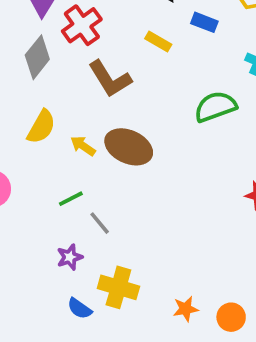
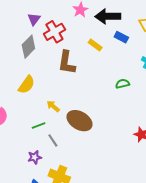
brown L-shape: (110, 79) -> (67, 63), turned 35
green semicircle: (215, 107) -> (122, 84), size x0.6
yellow arrow: (83, 146) -> (53, 106), moved
brown ellipse: (129, 147) -> (80, 121), moved

